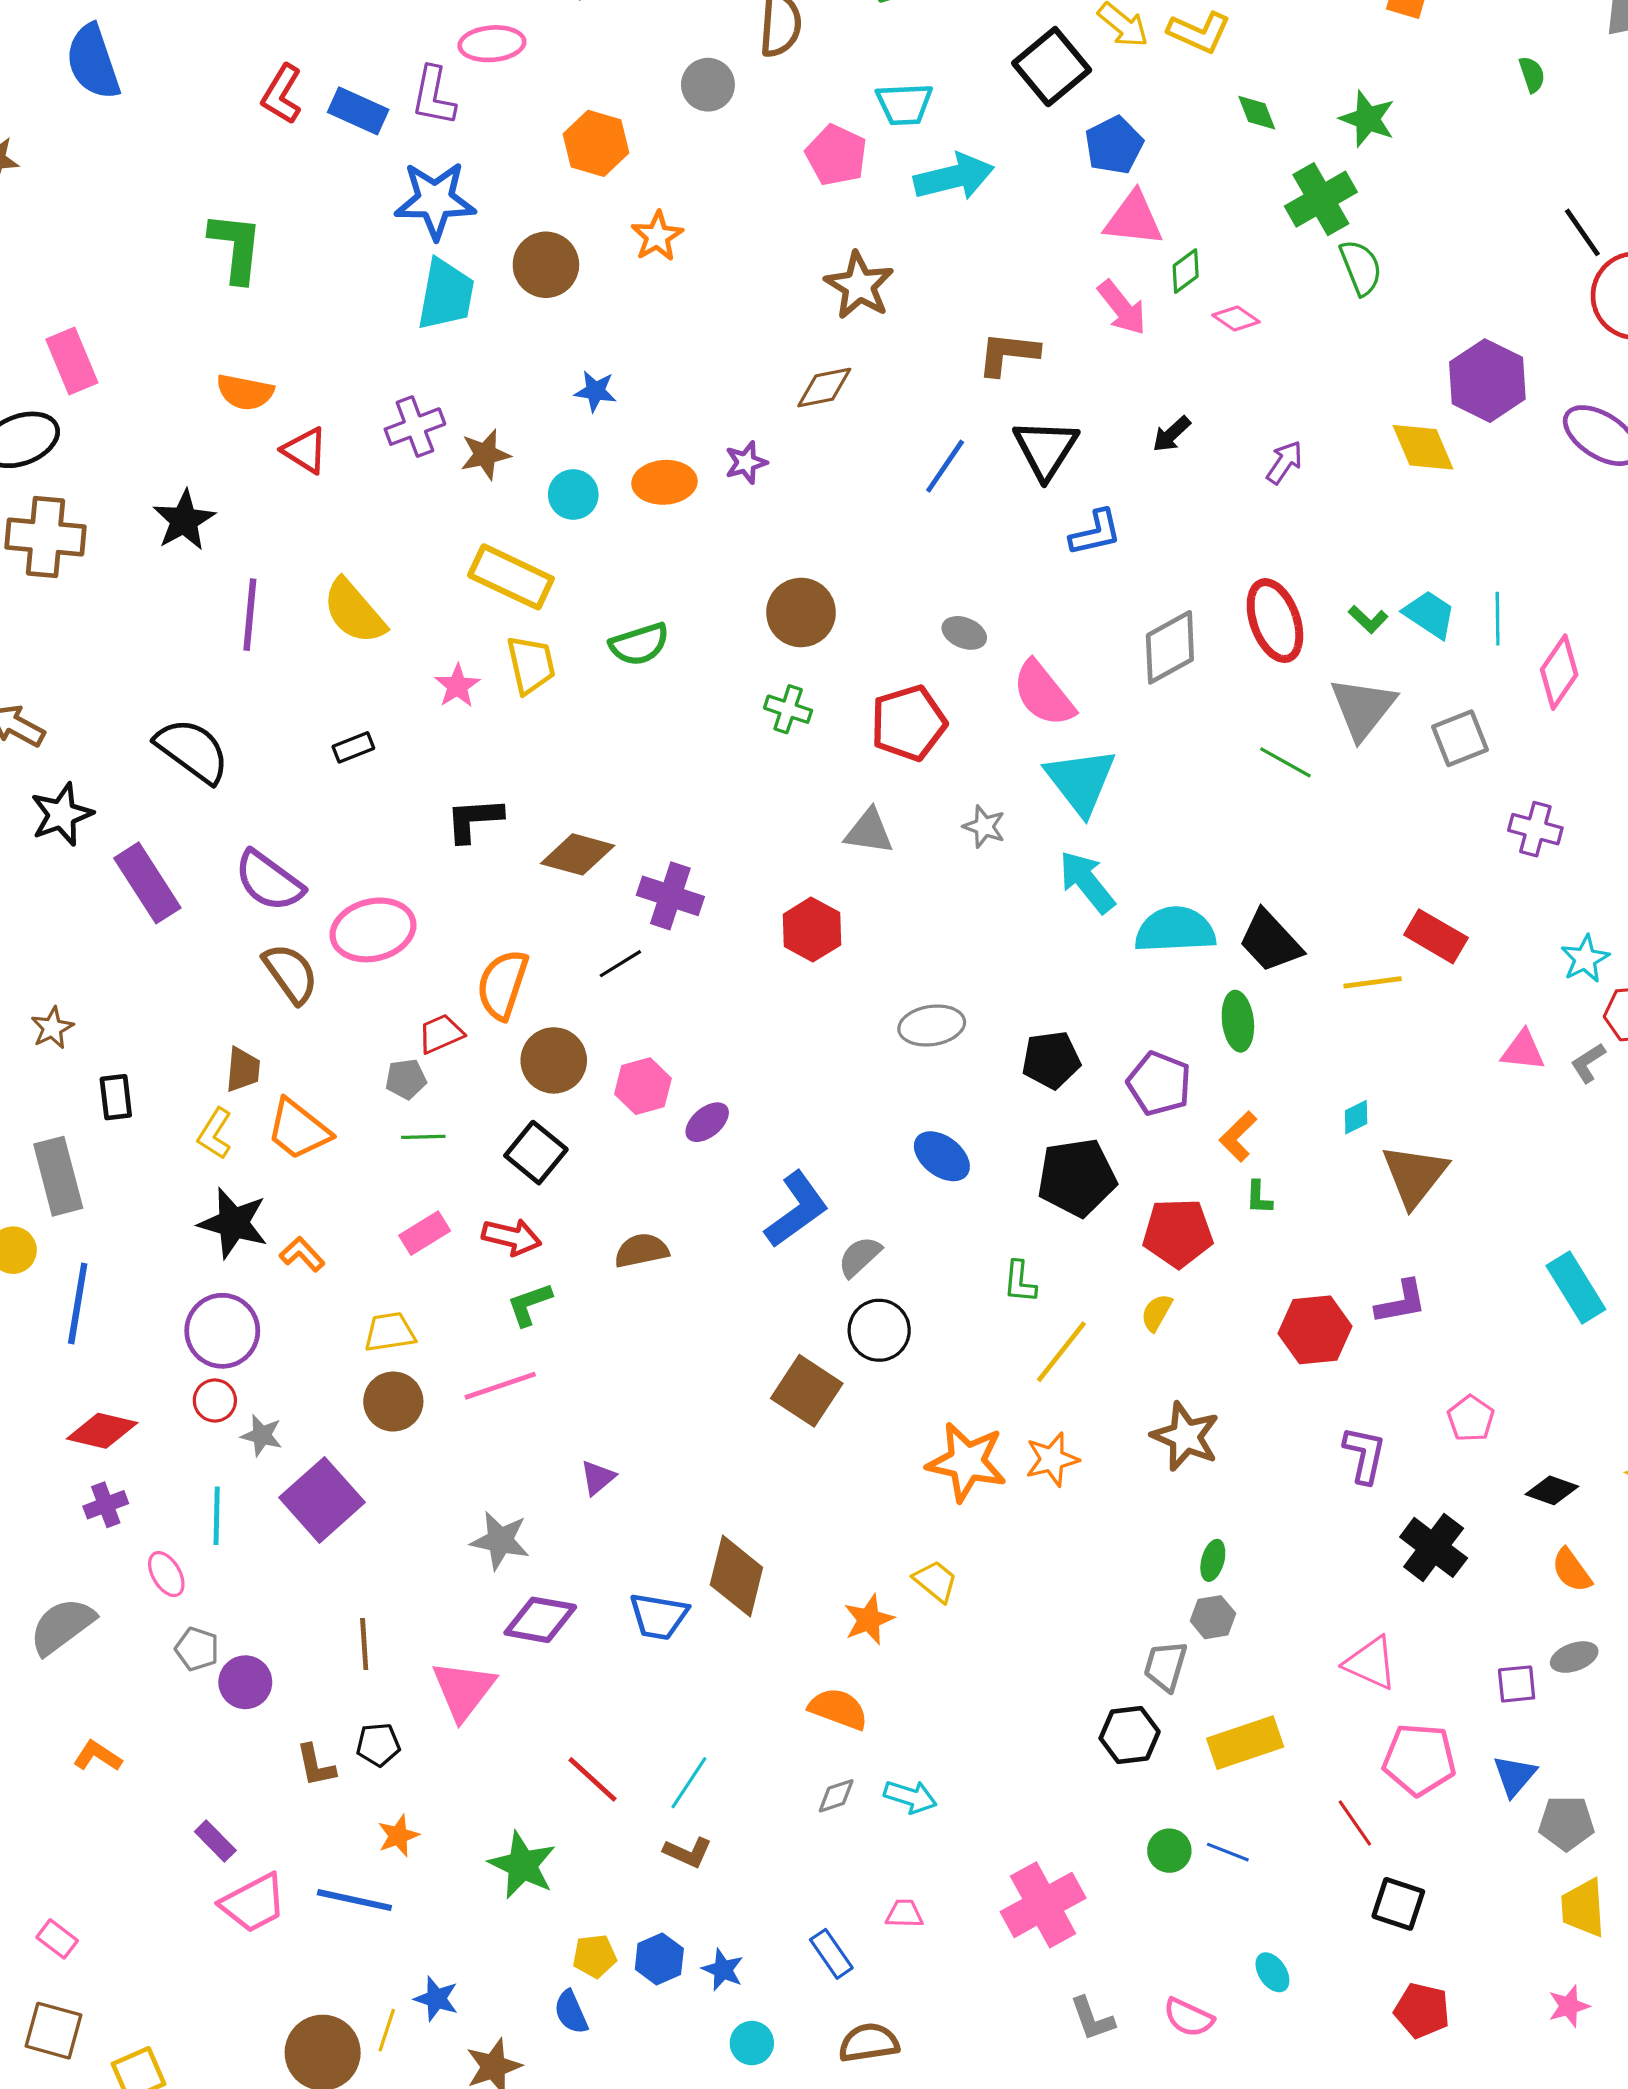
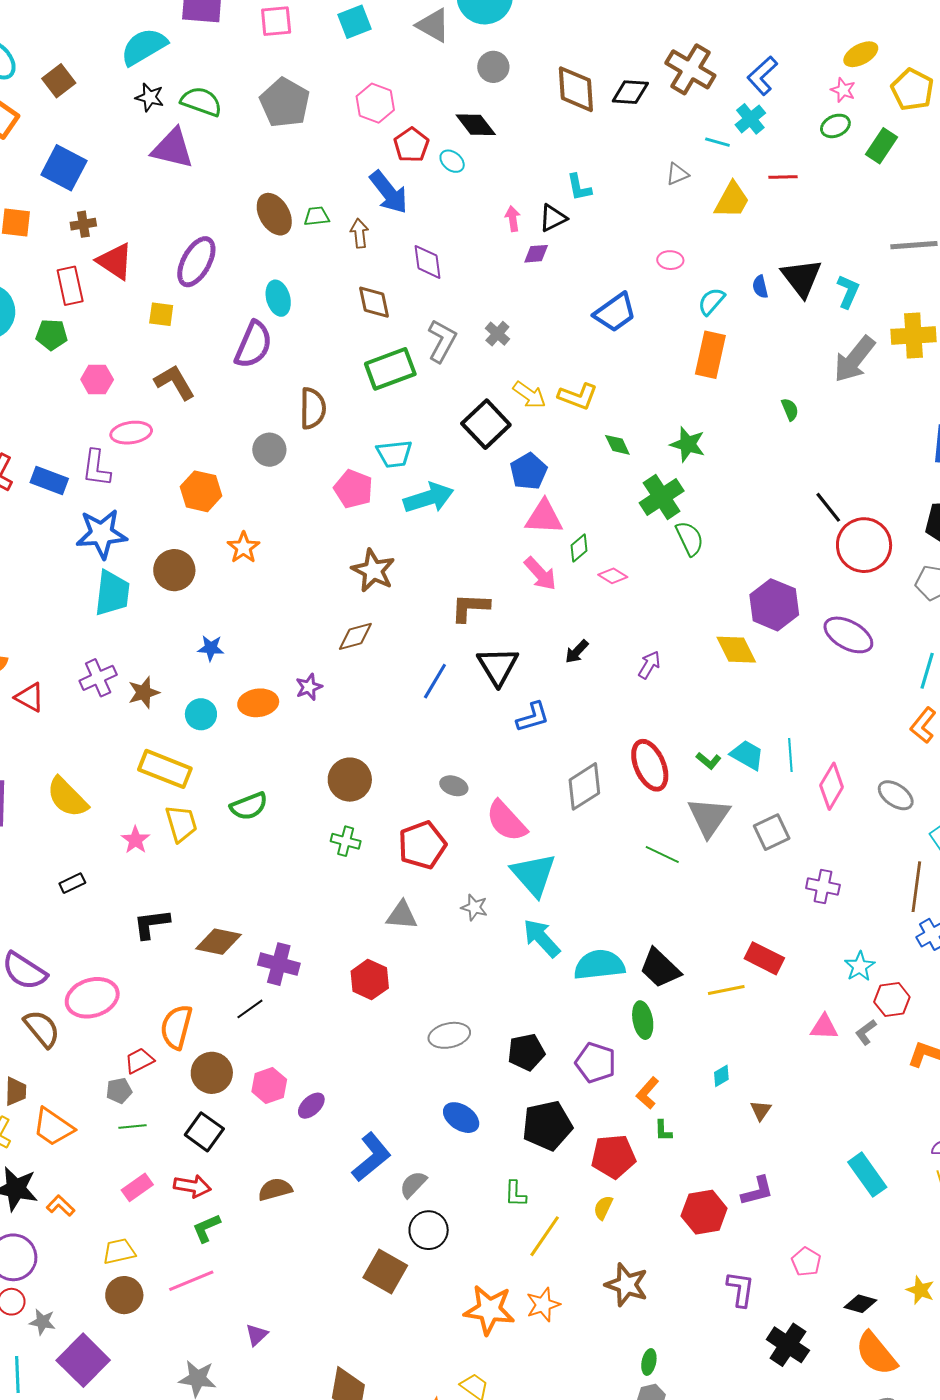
brown triangle: (1415, 1175) -> (761, 1110), size x0.5
orange semicircle: (1572, 1570) -> (876, 1354), size x1.6

